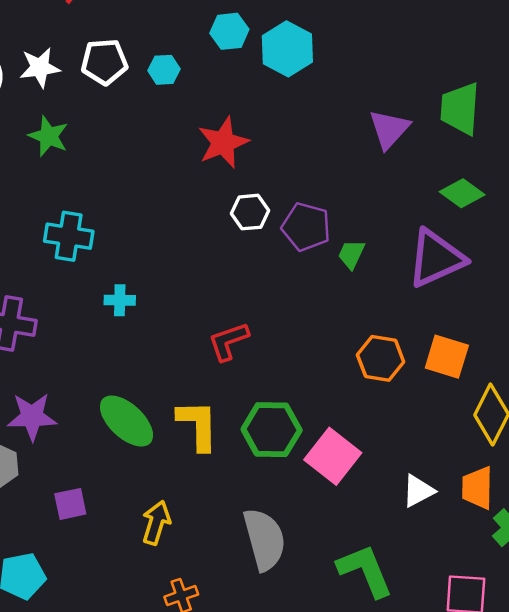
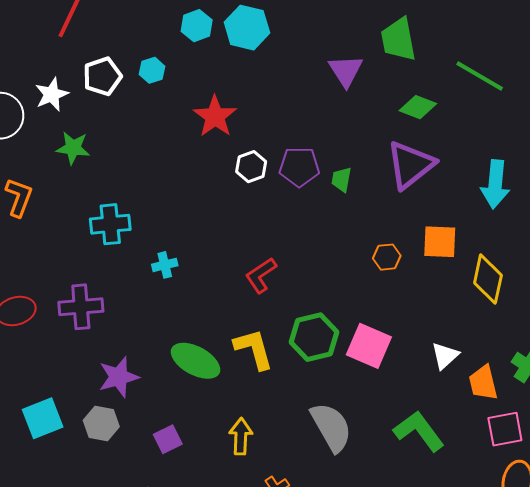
orange hexagon: (381, 358) -> (387, 257), size x0.7
orange trapezoid: (477, 488) -> (483, 383), moved

